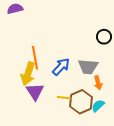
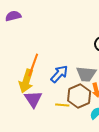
orange line: (35, 58) -> (33, 65), turned 30
brown hexagon: (81, 102) -> (79, 96), moved

